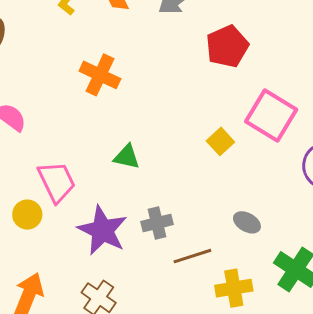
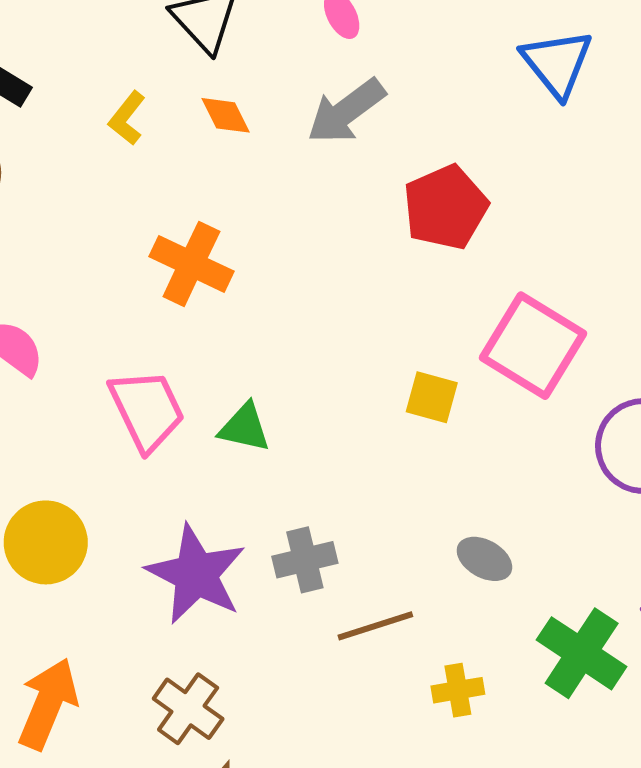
yellow square: (220, 141) -> (432, 397), turned -32
pink trapezoid: (57, 182) -> (147, 410), moved
yellow circle: (27, 215) -> (46, 542), size x1.4
yellow cross: (234, 288) -> (458, 690), size x0.7

